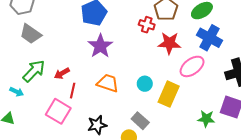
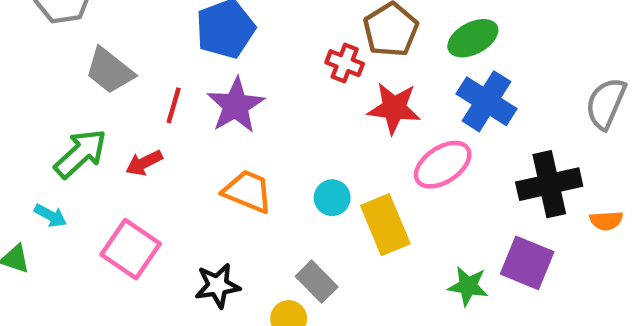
gray trapezoid: (31, 34) -> (110, 71), moved
red line: (73, 91) -> (174, 105), moved
cyan arrow: (17, 92) -> (50, 216), moved
yellow rectangle: (169, 94) -> (385, 225), turned -50

